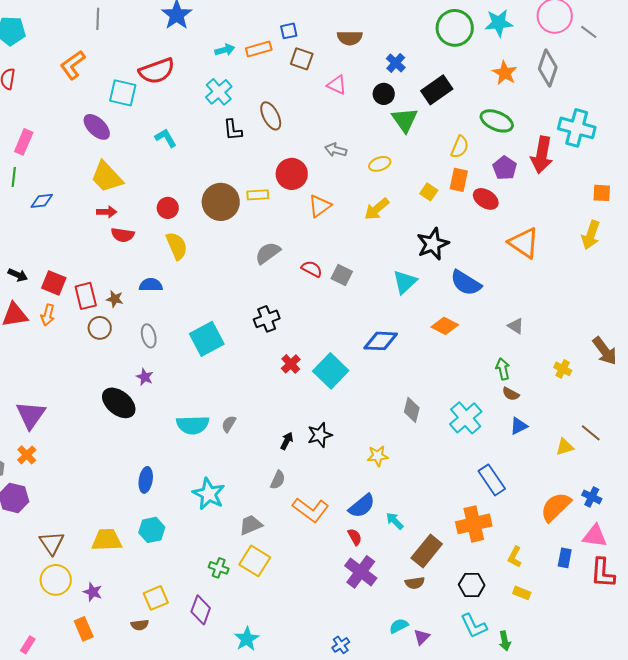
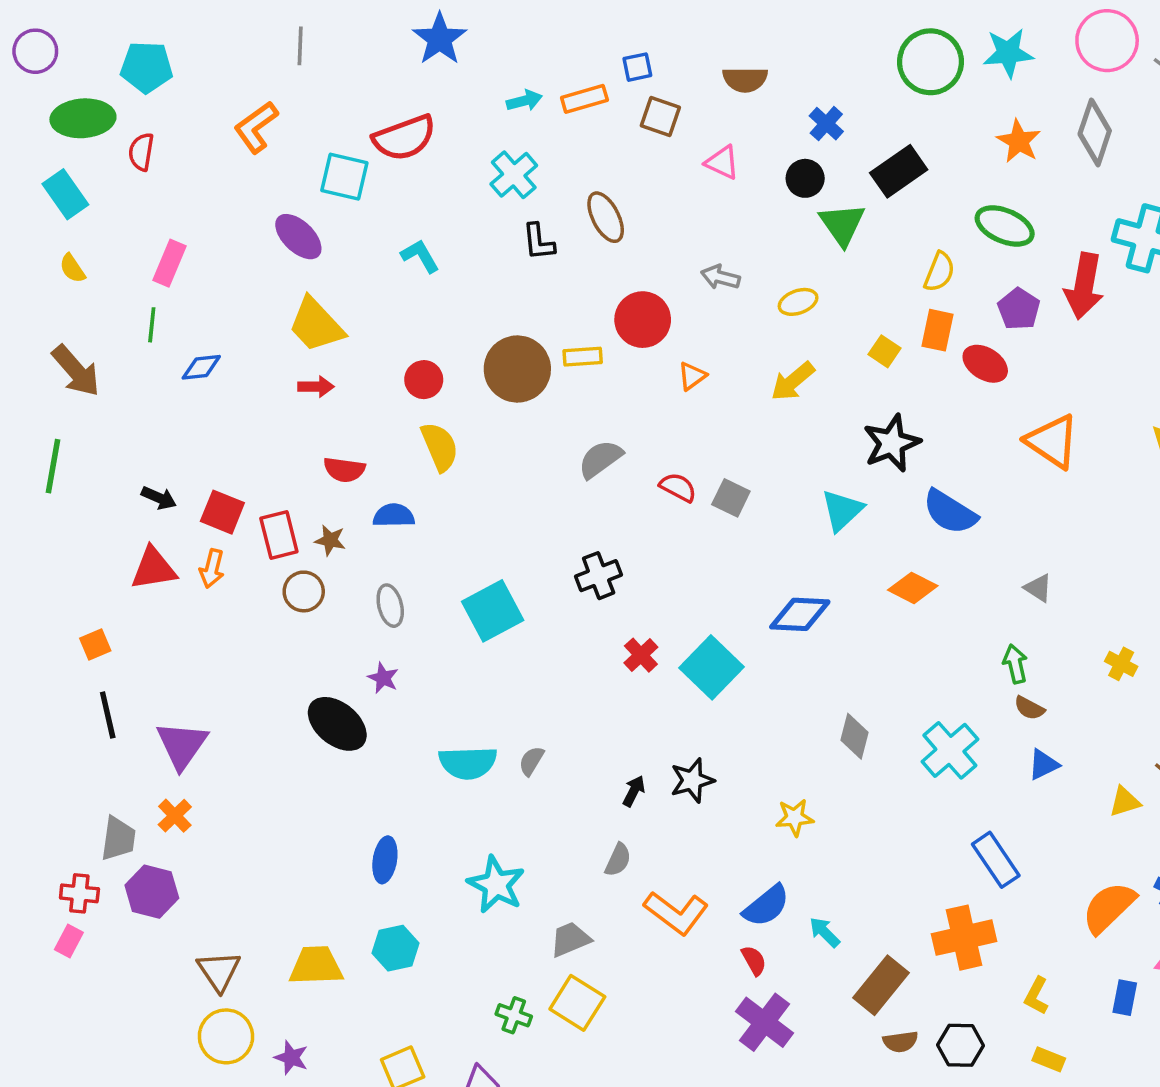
orange triangle: (320, 206) -> (692, 376), size x0.7
red semicircle: (123, 235) -> (344, 470), moved
brown semicircle: (415, 583) -> (900, 1042), moved

